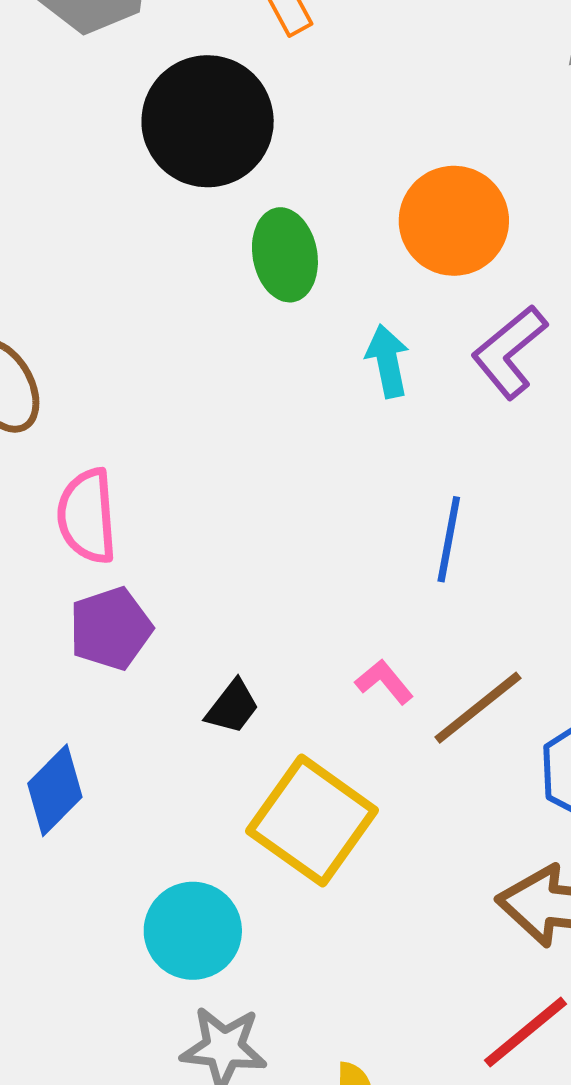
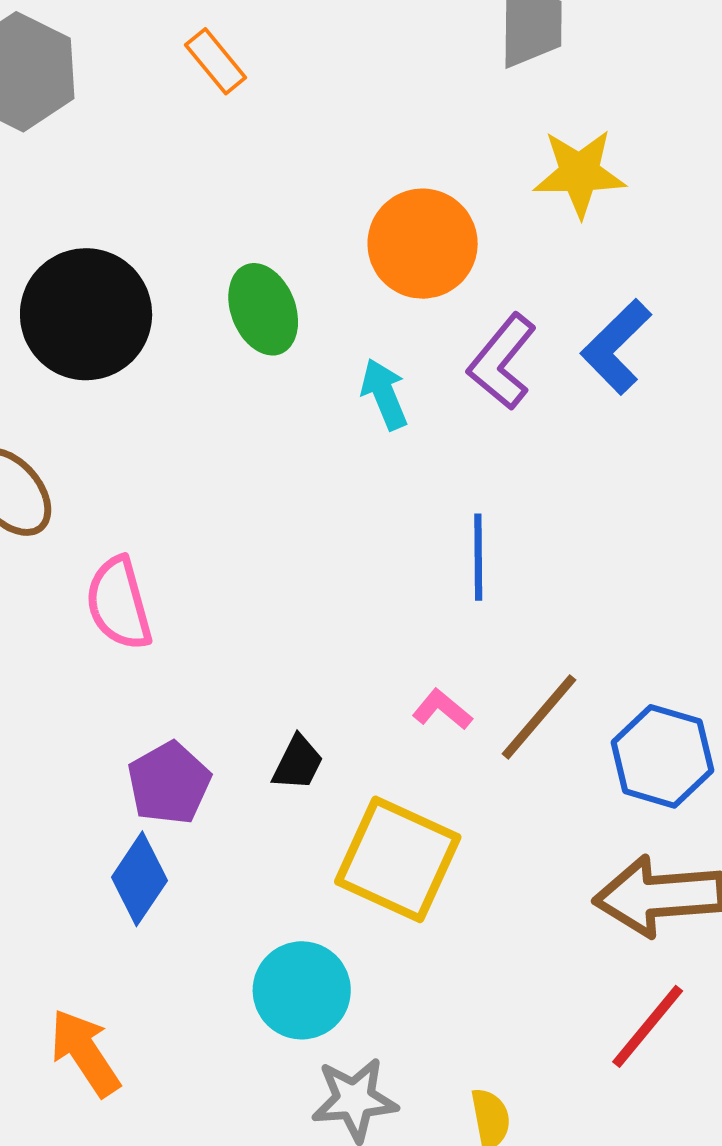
black circle: (208, 121) -> (86, 314), moved
purple pentagon: (111, 629) -> (169, 783), moved

